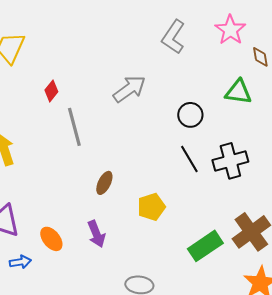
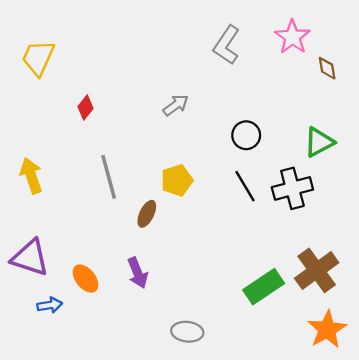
gray arrow: (129, 89) -> (176, 105), size x0.7
green triangle: (238, 92) -> (319, 142), moved, turned -36
gray line: (74, 127) -> (109, 177), moved
yellow pentagon: (151, 207) -> (177, 180), moved

